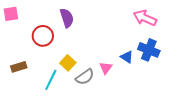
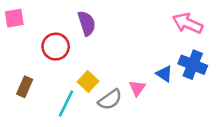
brown rectangle: (19, 67) -> (25, 87), turned -49

